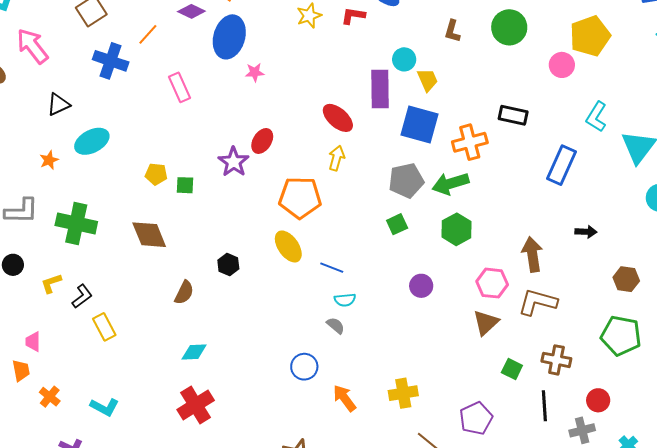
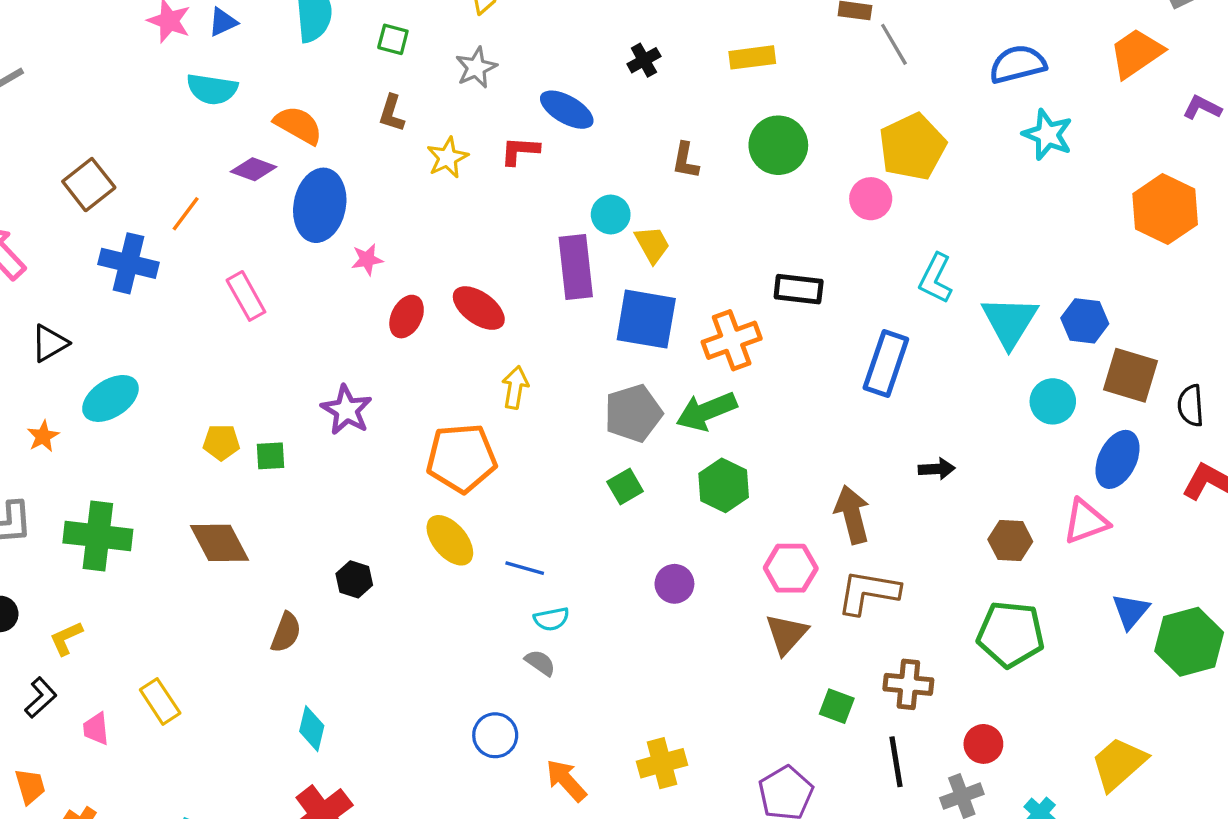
red ellipse: (338, 118) -> (479, 308), moved
red ellipse: (262, 141) -> (407, 317), moved
black L-shape: (82, 296) -> (41, 698), moved
pink trapezoid: (33, 342) -> (96, 729), moved
cyan diamond: (194, 352) -> (312, 729), turned -68

